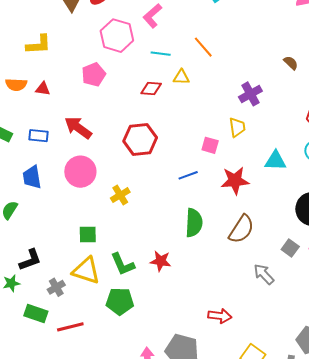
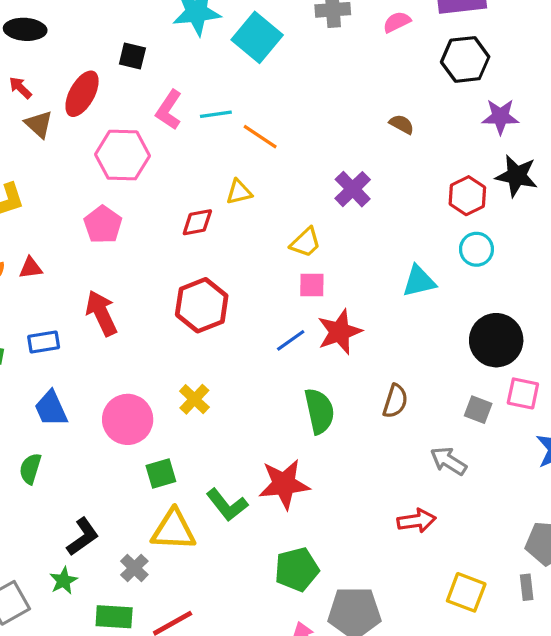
cyan line: (161, 54) -> (216, 114), moved
yellow trapezoid: (237, 127) -> (306, 242), moved, turned 70
red arrow: (78, 128) -> (101, 313), turned 44
pink circle: (80, 172) -> (128, 419), moved
red star: (235, 181) -> (339, 332), moved
brown semicircle: (241, 229) -> (395, 401), size x0.7
red star: (161, 261) -> (284, 484), size x1.5
green pentagon: (120, 301) -> (297, 569), moved
red arrow: (220, 316) -> (417, 521), moved

